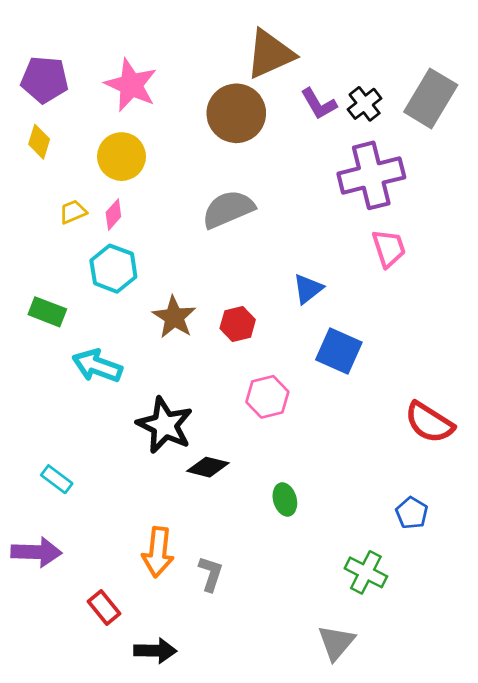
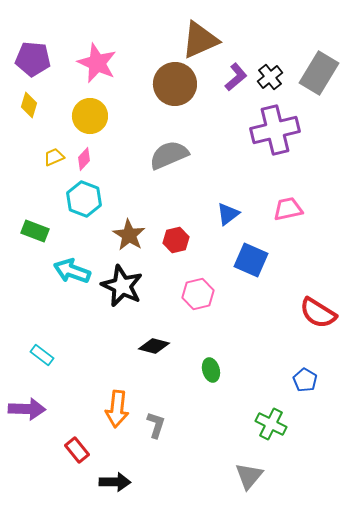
purple L-shape: (319, 104) -> (236, 77), turned -100
pink trapezoid: (389, 248) -> (288, 209), moved, turned -84
black star: (165, 425) -> (122, 286), moved

